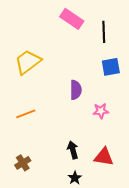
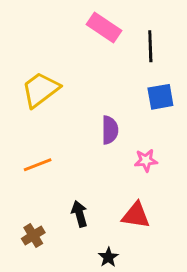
black arrow: (73, 150) -> (79, 214), moved
red triangle: (104, 157) -> (136, 215), moved

